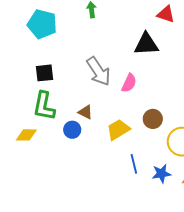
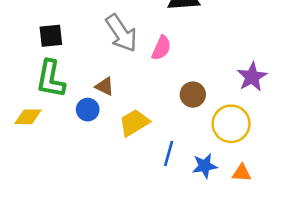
yellow trapezoid: (118, 130) -> (134, 123), moved
blue line: (134, 164) -> (169, 153), turned 30

